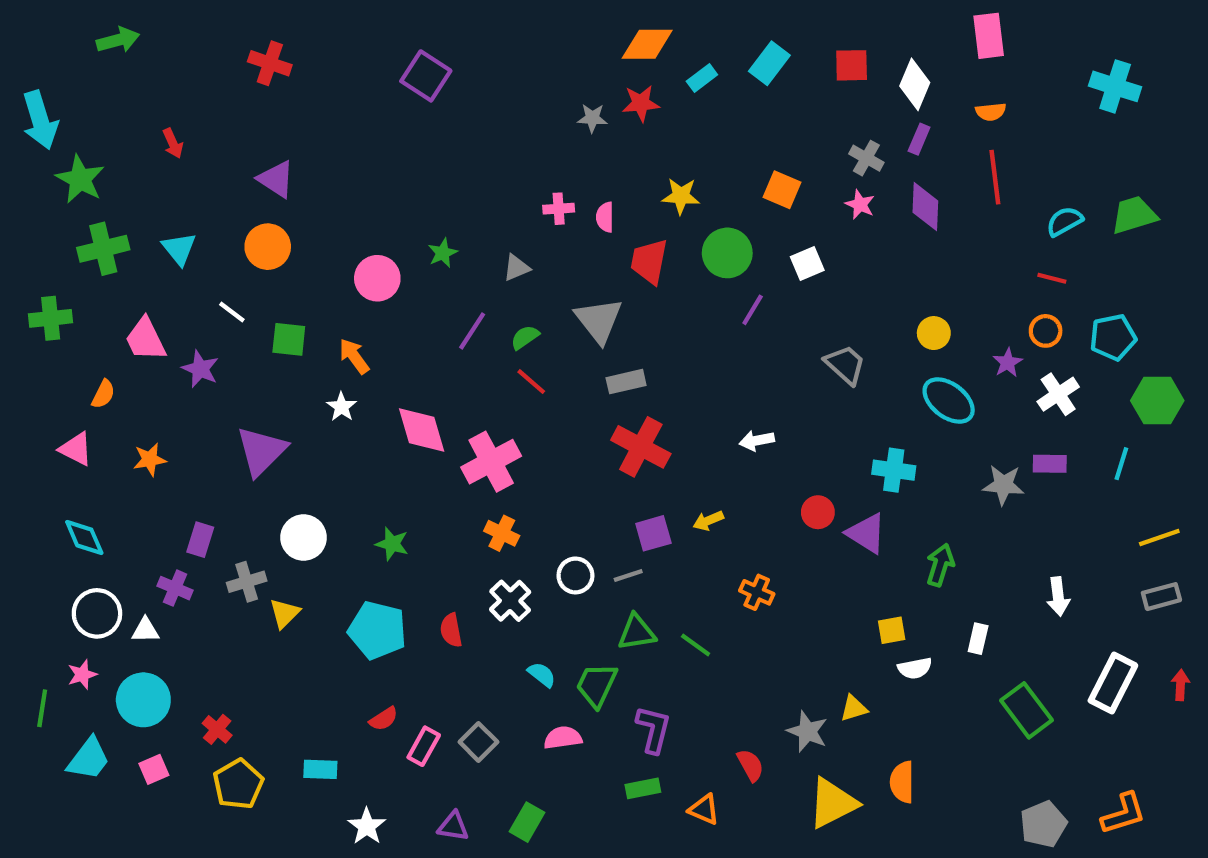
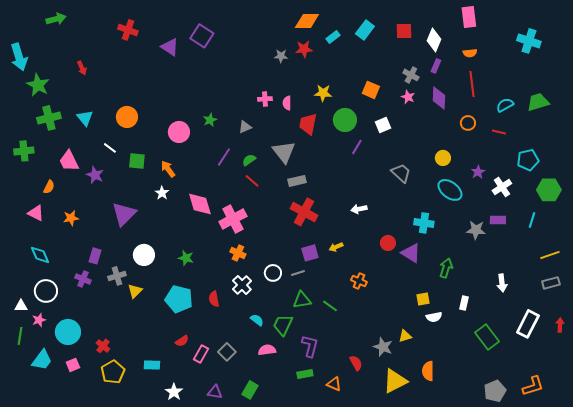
purple triangle: (276, 179) -> (170, 47), moved
orange circle: (1046, 331) -> (468, 123), moved
white triangle: (145, 630) -> (21, 306), moved

